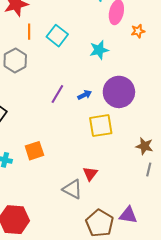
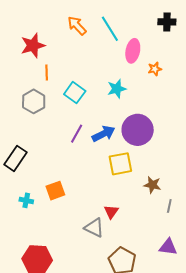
cyan square: (57, 36) -> (75, 93), moved
blue arrow: (85, 95) -> (104, 134), size x1.6
brown star: (144, 146) -> (152, 185), moved
purple triangle: (128, 215) -> (168, 247), moved

